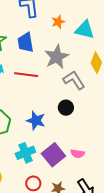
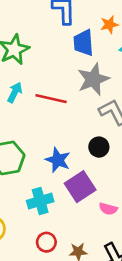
orange star: (58, 22) -> (109, 25), moved
blue trapezoid: (26, 42) -> (83, 43), moved
purple square: (53, 155) -> (80, 187), moved

